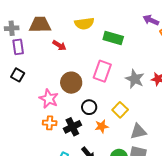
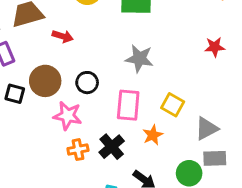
pink rectangle: (102, 71) -> (128, 105), moved
gray star: (135, 79) -> (139, 59), moved
brown circle: (71, 83) -> (45, 81), moved
black circle: (89, 107) -> (87, 83), moved

